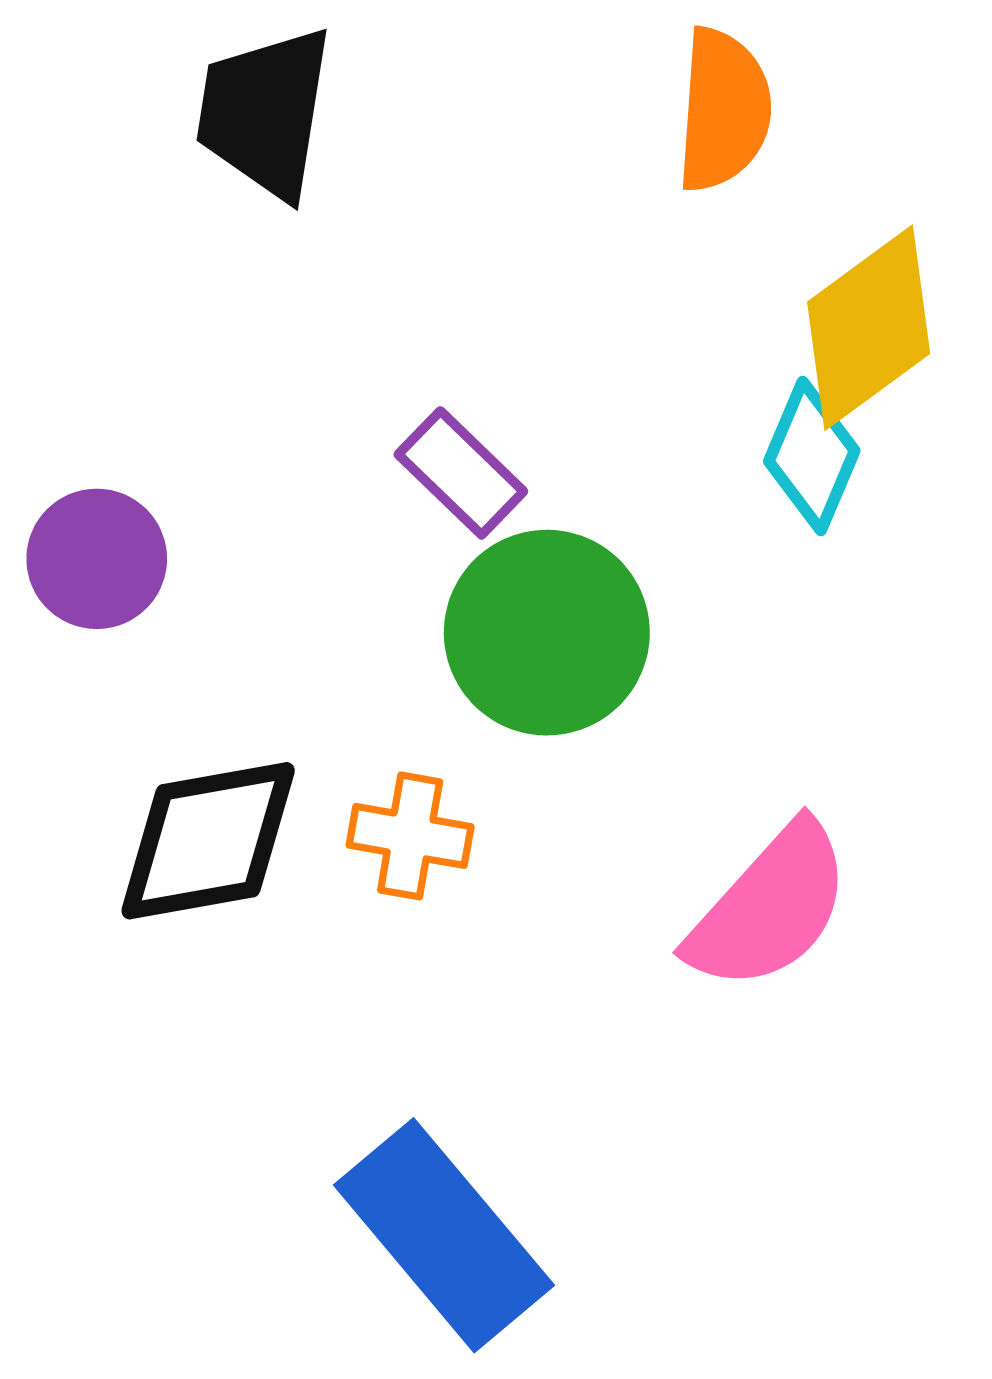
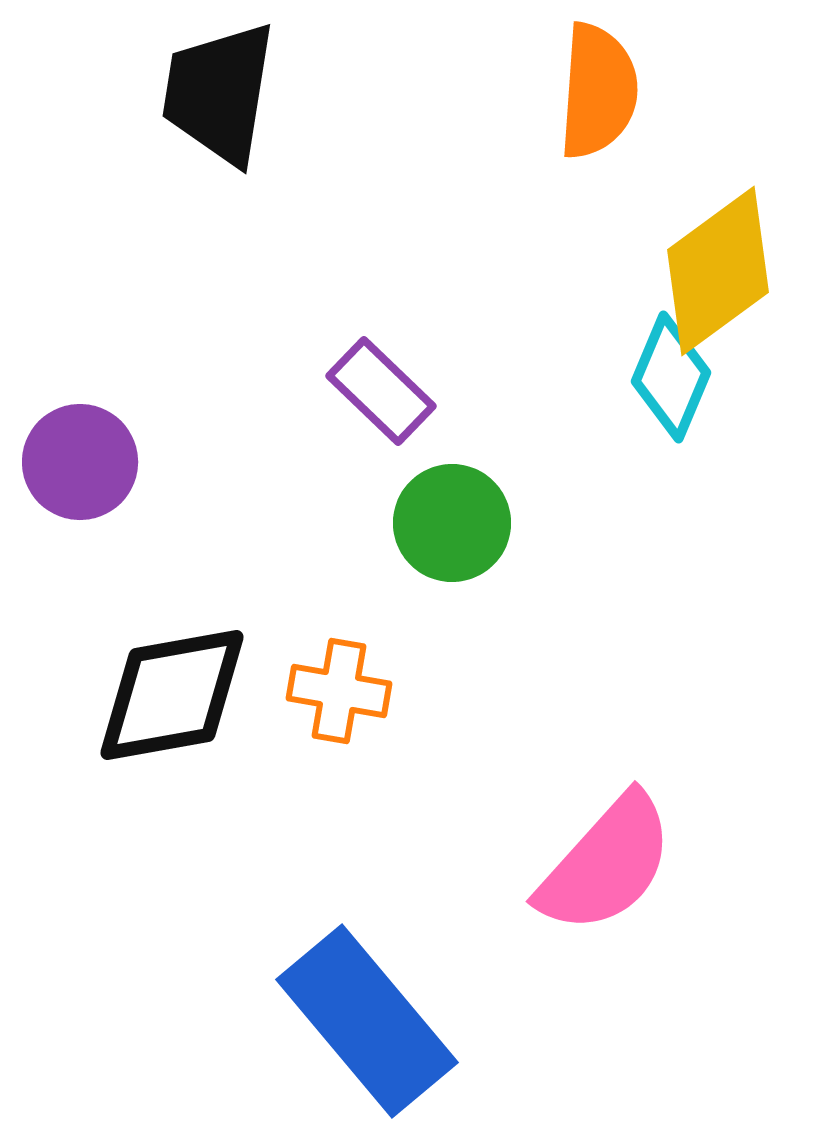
green circle: (547, 633) -> (452, 523), size x0.7
pink semicircle: (769, 907) -> (606, 864), moved

